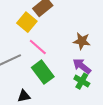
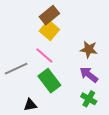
yellow square: (27, 22) -> (49, 30), moved
green cross: (82, 81) -> (89, 99), moved

